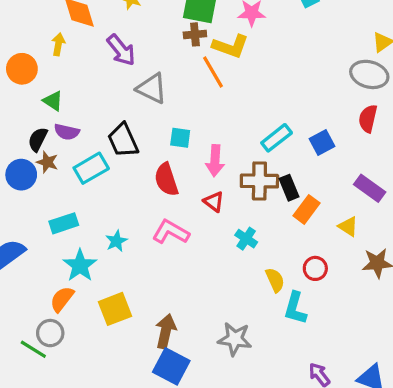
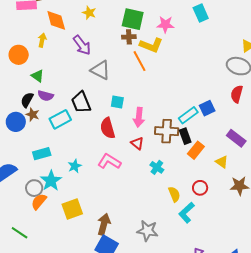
cyan rectangle: (277, 138) -> (188, 115), moved
cyan L-shape: (295, 308) -> (186, 213), turned 30
gray circle: (50, 333) -> (34, 188), moved

